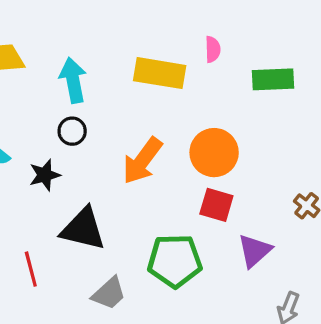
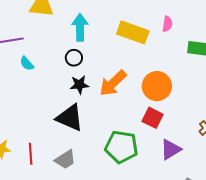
black star: (45, 175) -> (79, 85), moved
red line: (31, 269) -> (31, 154), moved
gray trapezoid: (109, 293) -> (65, 159), moved

